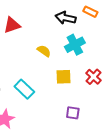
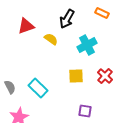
black arrow: (66, 18) -> (67, 19), moved, turned -72
yellow semicircle: (44, 51) -> (51, 39), moved

